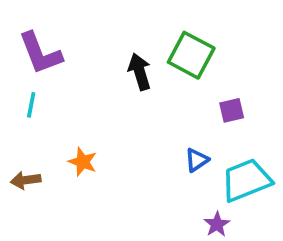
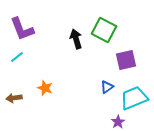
cyan line: (31, 105) -> (17, 57), turned 40
purple square: (232, 110) -> (126, 60), size x1.5

